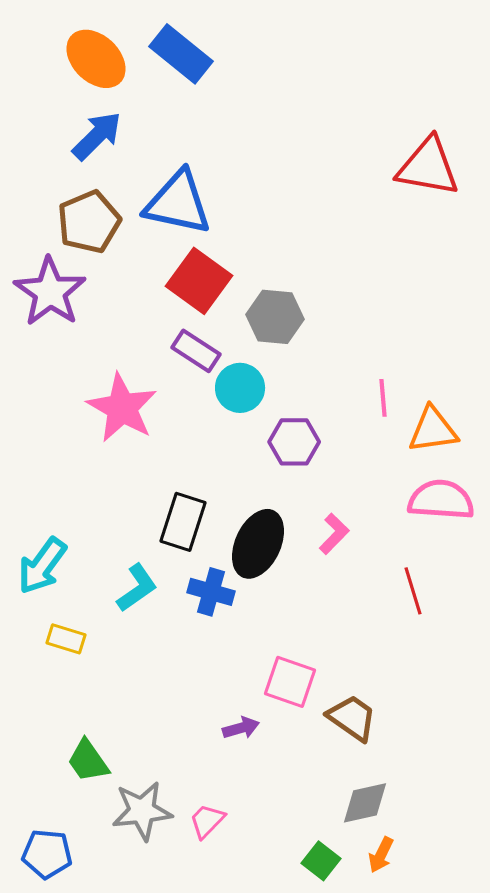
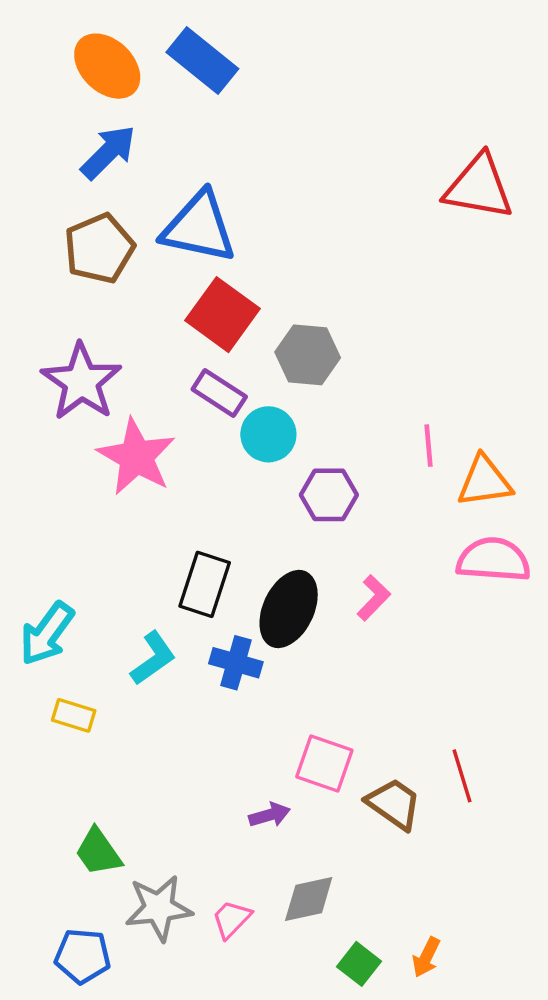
purple star: (50, 292) -> (81, 382), moved
red line: (413, 591) -> (462, 776), moved
gray diamond: (365, 803) -> (309, 899), moved
blue pentagon: (47, 854) -> (83, 956), moved

